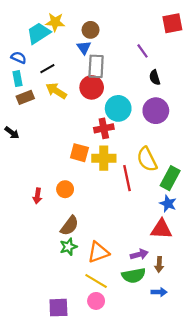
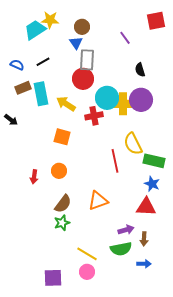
purple line: (143, 51) -> (125, 38), moved
blue semicircle: (19, 58) -> (17, 65), moved
cyan rectangle: (17, 79) -> (41, 94), moved, size x1.6
yellow arrow: (56, 91) -> (66, 104), moved
orange square: (79, 153) -> (62, 137), moved
yellow cross: (104, 158) -> (123, 104), moved
green rectangle: (170, 178) -> (154, 161), turned 75
orange triangle: (98, 252) -> (98, 201), moved

